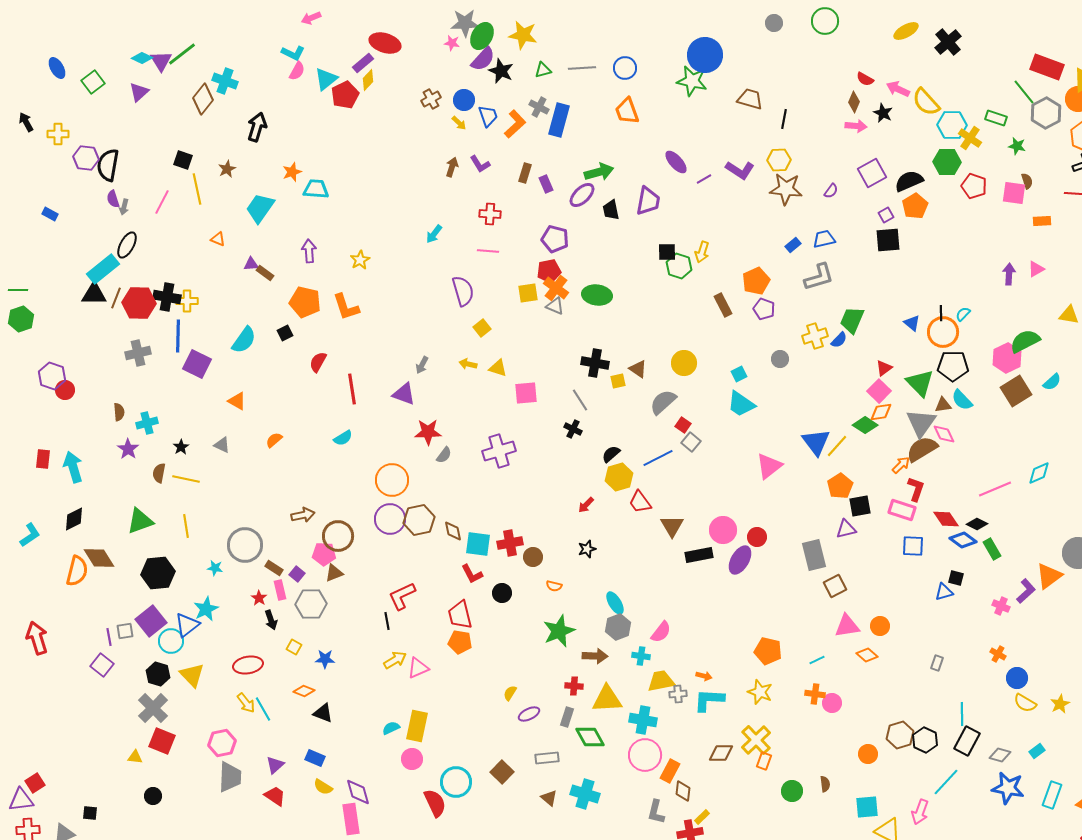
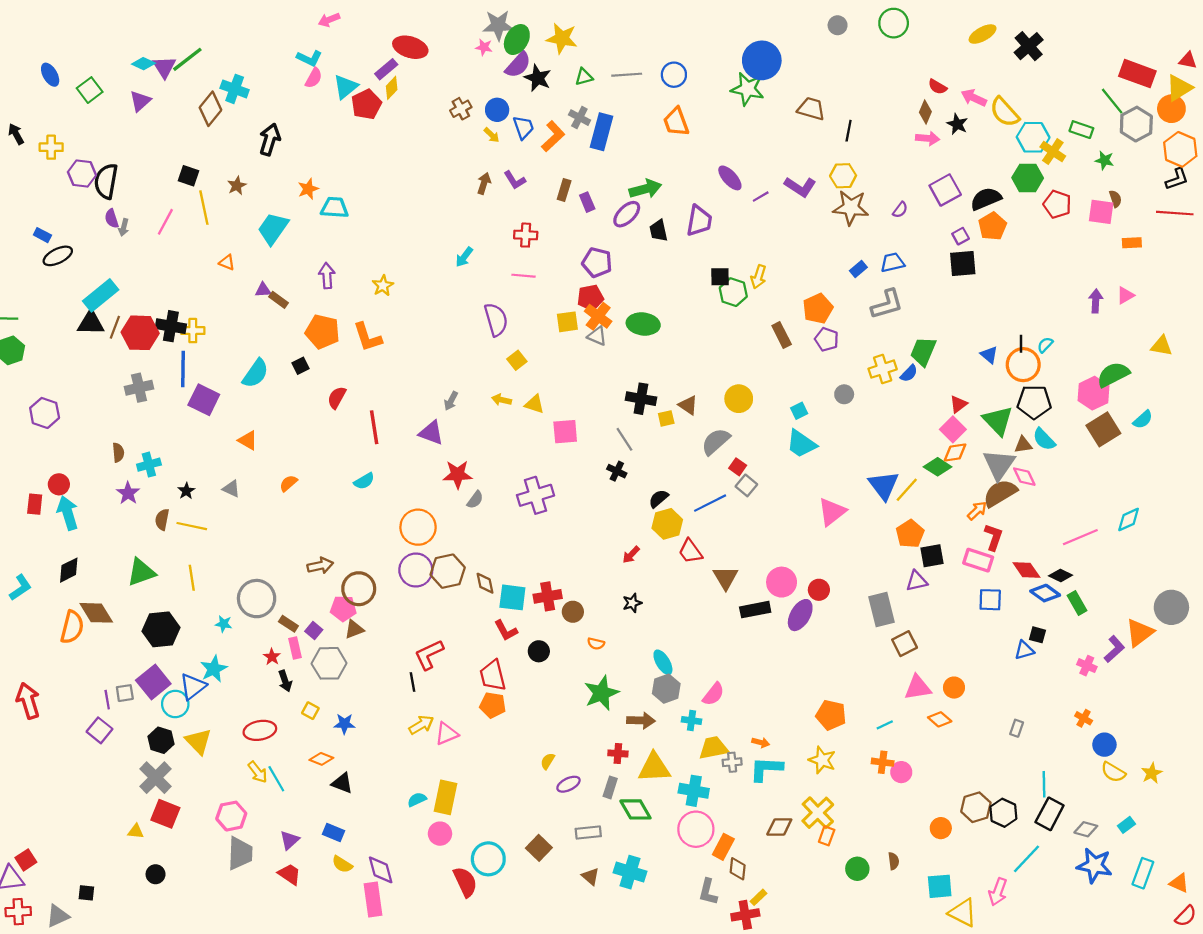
black ellipse: (127, 245) -> (58, 256), moved, turned 36
red circle: (65, 390) -> (59, 484), moved

